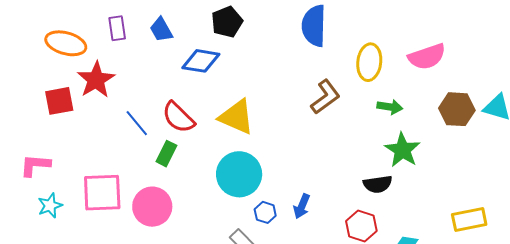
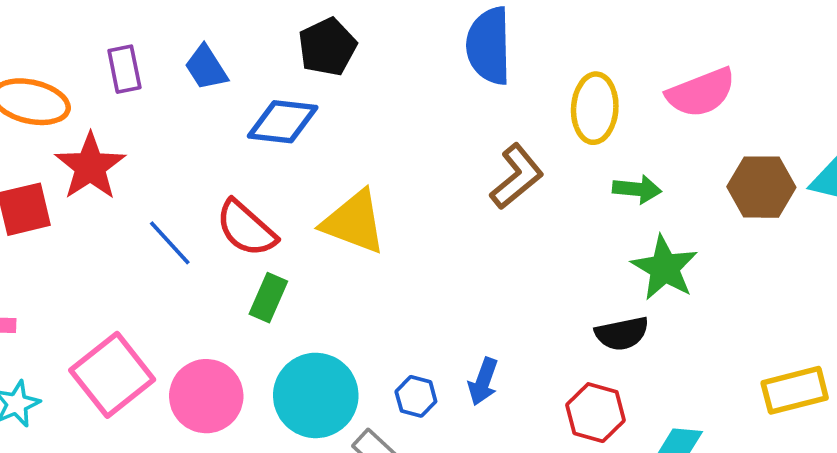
green rectangle: (166, 154) -> (268, 298), moved
cyan circle: (239, 174) -> (316, 395), moved
pink square: (102, 193) -> (112, 375), turned -33

